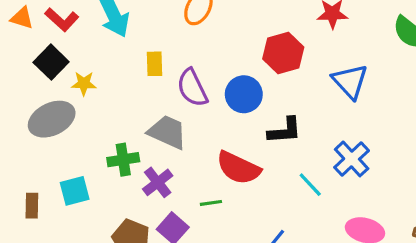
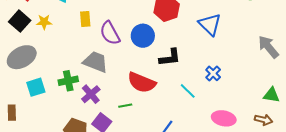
yellow star: (84, 83) -> (44, 22), moved
blue cross: (352, 159) -> (213, 73), size x0.7
cyan square: (75, 191) -> (36, 87), moved

